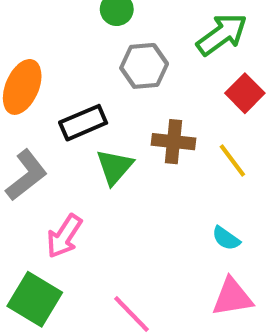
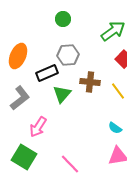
gray hexagon: (144, 66) -> (68, 55), moved

